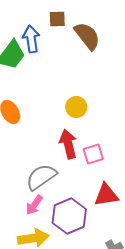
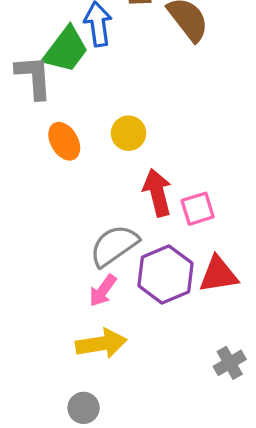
yellow circle: (76, 107) -> (128, 133), moved
purple hexagon: (69, 216) -> (165, 275), moved

